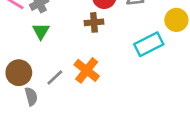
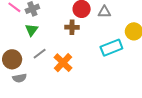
gray line: (55, 77) -> (40, 54), moved
gray semicircle: (31, 96) -> (20, 78), turned 88

